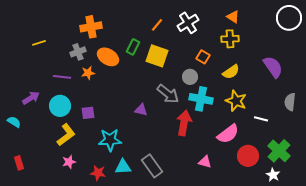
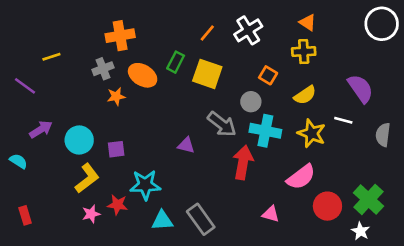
purple line: (62, 77) -> (25, 86), moved, turned 30
white line: (261, 119) -> (343, 120), moved
red star: (98, 173) -> (117, 205), moved

